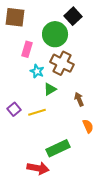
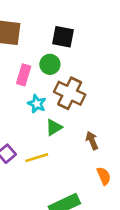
black square: (73, 16) -> (63, 37), moved, turned -36
green circle: (55, 34) -> (50, 64), moved, size x0.6

